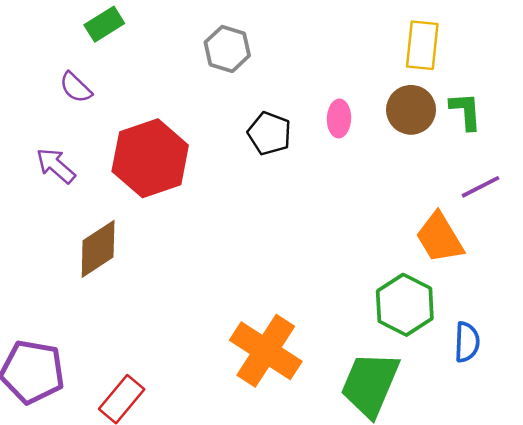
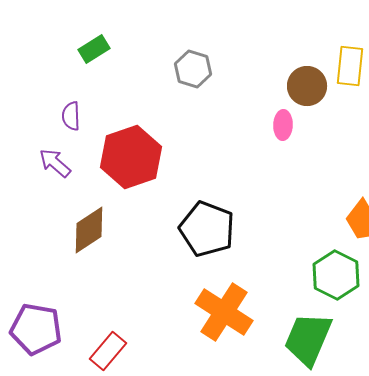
purple semicircle: (76, 87) -> (71, 116), moved, turned 44
brown circle: (411, 110) -> (307, 86), moved
black pentagon: (269, 133) -> (207, 229), moved, size x1.6

